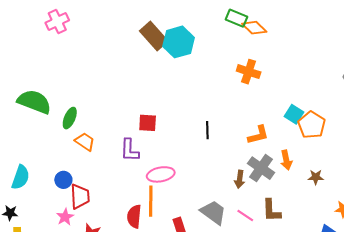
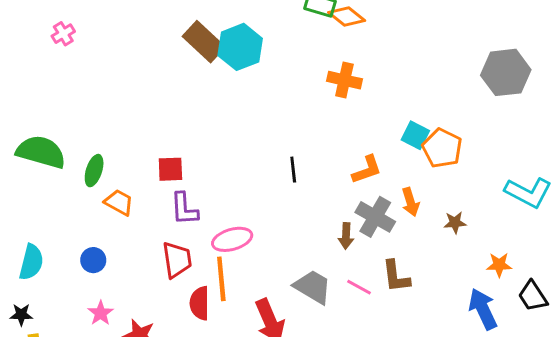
pink cross: (57, 22) -> (63, 34), size x0.7
red square: (148, 123) -> (170, 169), moved
red trapezoid: (80, 196) -> (177, 260), moved

